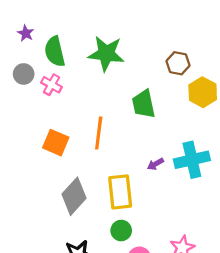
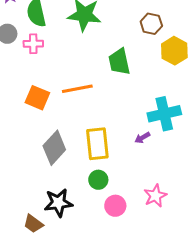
pink cross: (51, 85) -> (33, 44), turned -30
orange line: (99, 133) -> (77, 89), turned 72
purple arrow: (155, 164) -> (142, 138), moved

